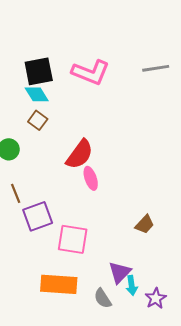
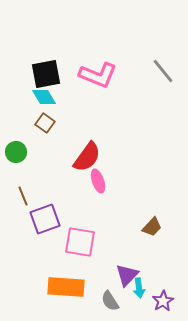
gray line: (156, 68) -> (163, 71), turned 60

